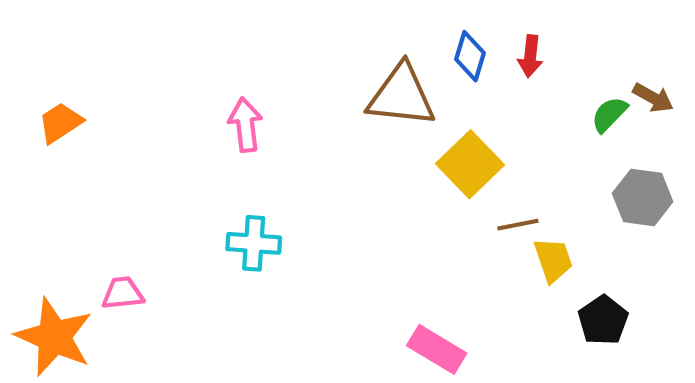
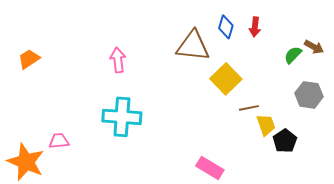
cyan cross: (254, 243) -> (122, 117), size x1.5
black pentagon: (603, 320) -> (285, 141), moved

